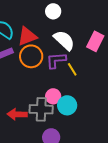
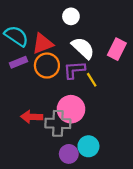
pink circle: (53, 96) -> (71, 109), size x1.6
cyan circle: (67, 105) -> (88, 146), moved
red arrow: (17, 114) -> (32, 117), moved

